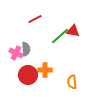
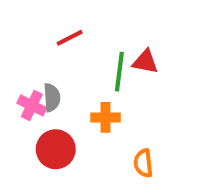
green line: (60, 36) -> (119, 72), turned -42
orange cross: (45, 70) -> (105, 117), moved

